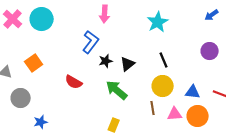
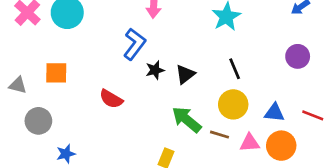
orange square: (34, 63) -> (56, 73), turned 36
green arrow: (117, 90) -> (187, 120), moved
brown line: (153, 108) -> (219, 135), turned -64

